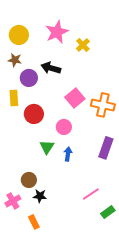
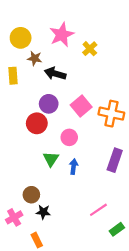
brown star: (15, 60) -> (35, 58), moved
purple circle: (29, 78) -> (49, 104), moved
yellow rectangle: (14, 98) -> (13, 76), moved

